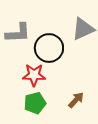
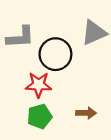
brown arrow: (76, 100) -> (86, 113), turned 48

